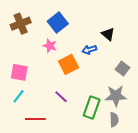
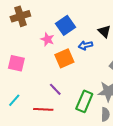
blue square: (58, 23) -> (65, 25), moved
cyan line: (19, 96) -> (14, 100), moved
red line: (35, 119) -> (43, 109), moved

